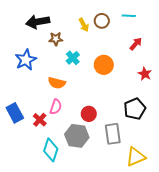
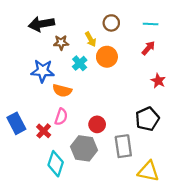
cyan line: (129, 16) -> (151, 24), moved
yellow arrow: (84, 25) -> (91, 39), moved
blue star: (26, 60) -> (43, 71), moved, turned 30
orange circle: (104, 65) -> (107, 57), moved
yellow triangle: (136, 157) -> (148, 171), turned 35

